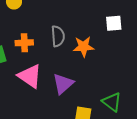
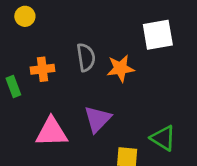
white square: (114, 23) -> (158, 35), size x1.4
pink triangle: (30, 76) -> (52, 132), moved, turned -32

